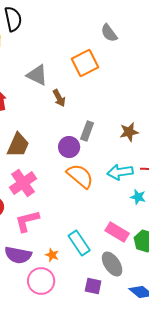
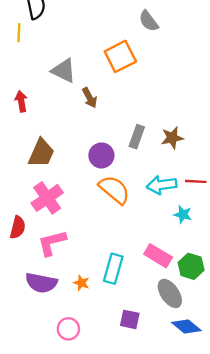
gray rectangle: (87, 131) -> (137, 137), moved
cyan rectangle: (79, 243) -> (113, 269), turned 50
gray ellipse: (112, 264) -> (170, 293), moved
pink circle: (41, 281) -> (68, 329), moved, size x0.7

